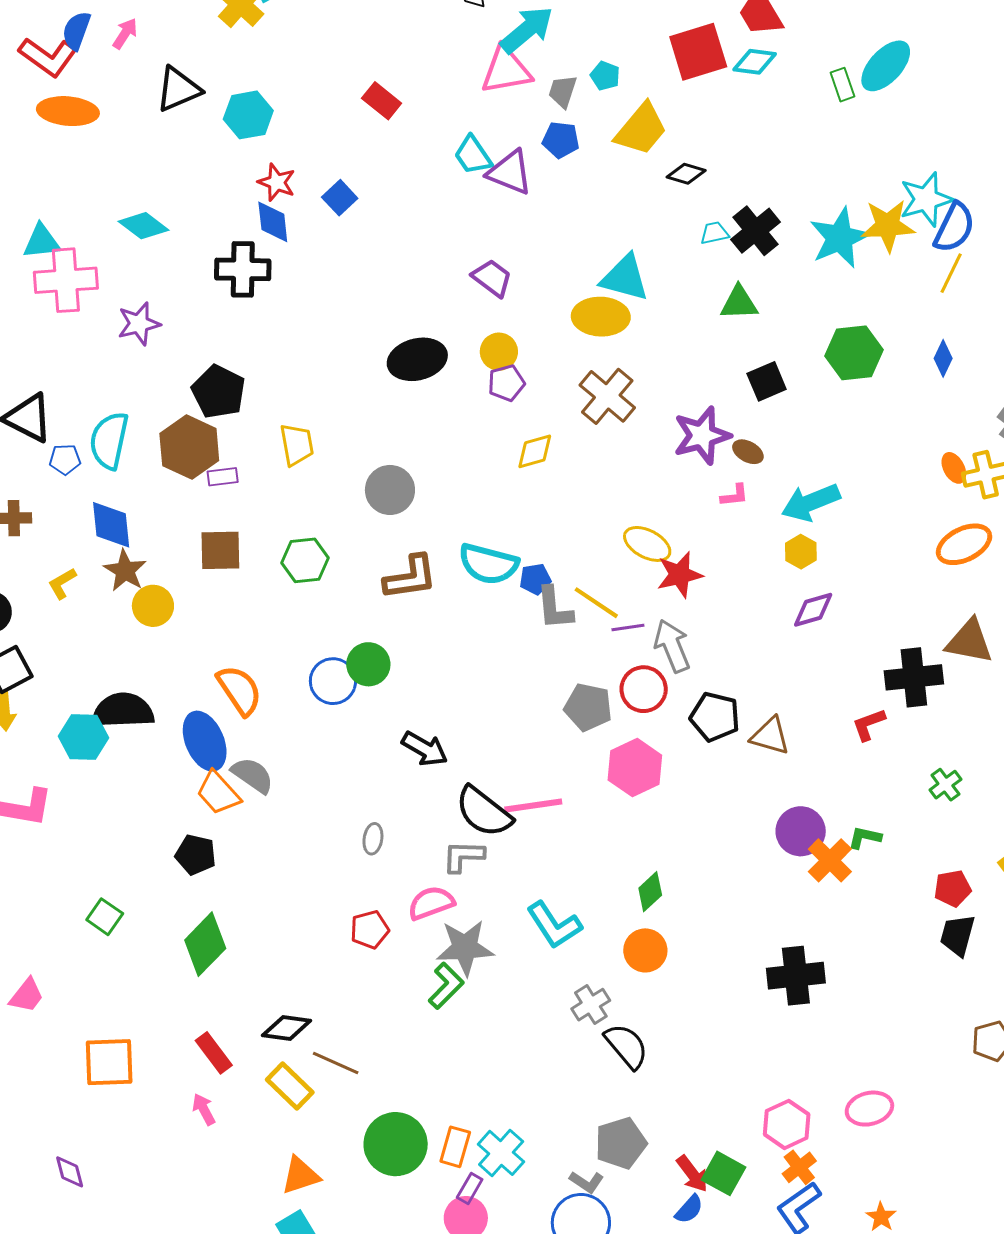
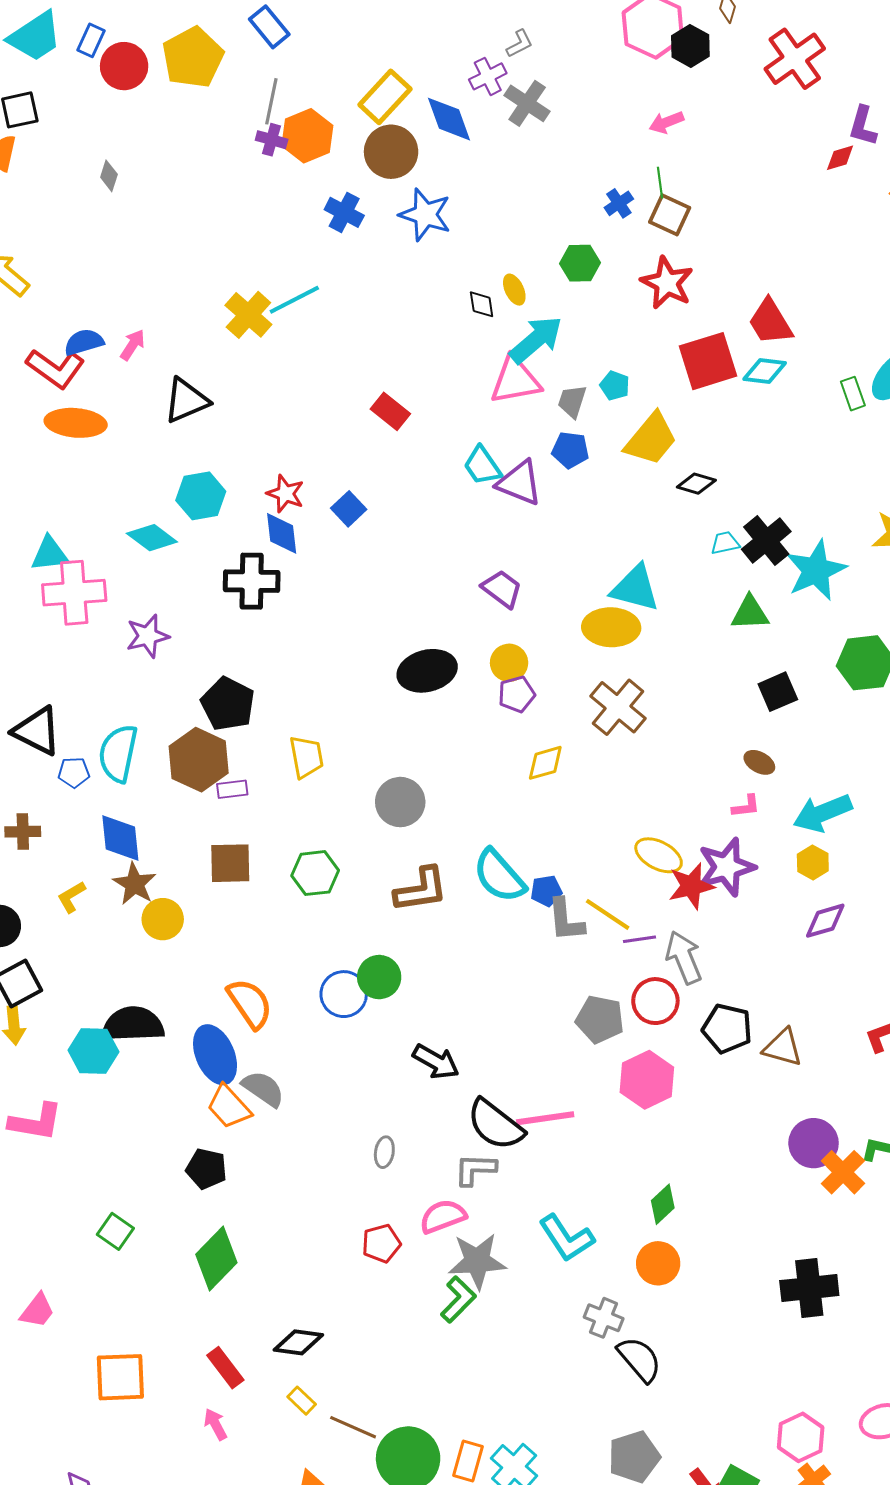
blue semicircle: (76, 31) -> (84, 342), turned 54
cyan hexagon: (248, 115) -> (201, 496), moved
cyan star: (840, 238) -> (816, 570), moved
purple star: (702, 436) -> (726, 867), moved
cyan semicircle: (488, 564) -> (499, 876), turned 34
gray cross: (591, 1005) -> (604, 1318), turned -36
brown line: (336, 1063) -> (353, 1427), moved
yellow rectangle: (290, 1086) -> (302, 1401), size x0.6

